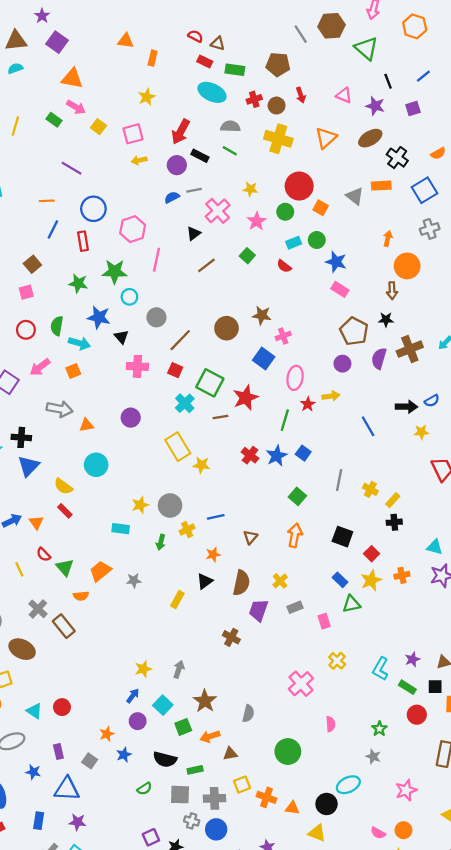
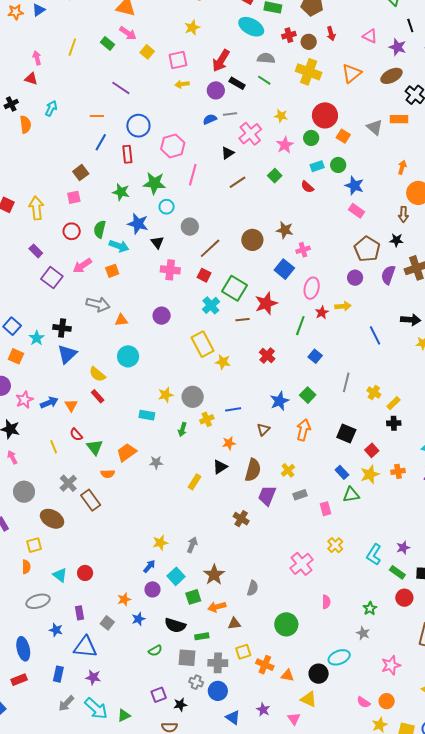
blue star: (277, 456) -> (279, 401), moved

